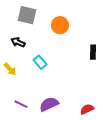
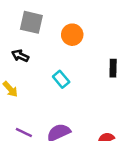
cyan rectangle: (40, 62) -> (61, 79), moved

